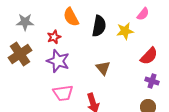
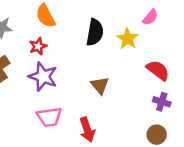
orange semicircle: (71, 17) -> (46, 16), moved
yellow star: (125, 31) -> (128, 39), turned -30
red semicircle: (149, 56) -> (158, 70), turned -96

